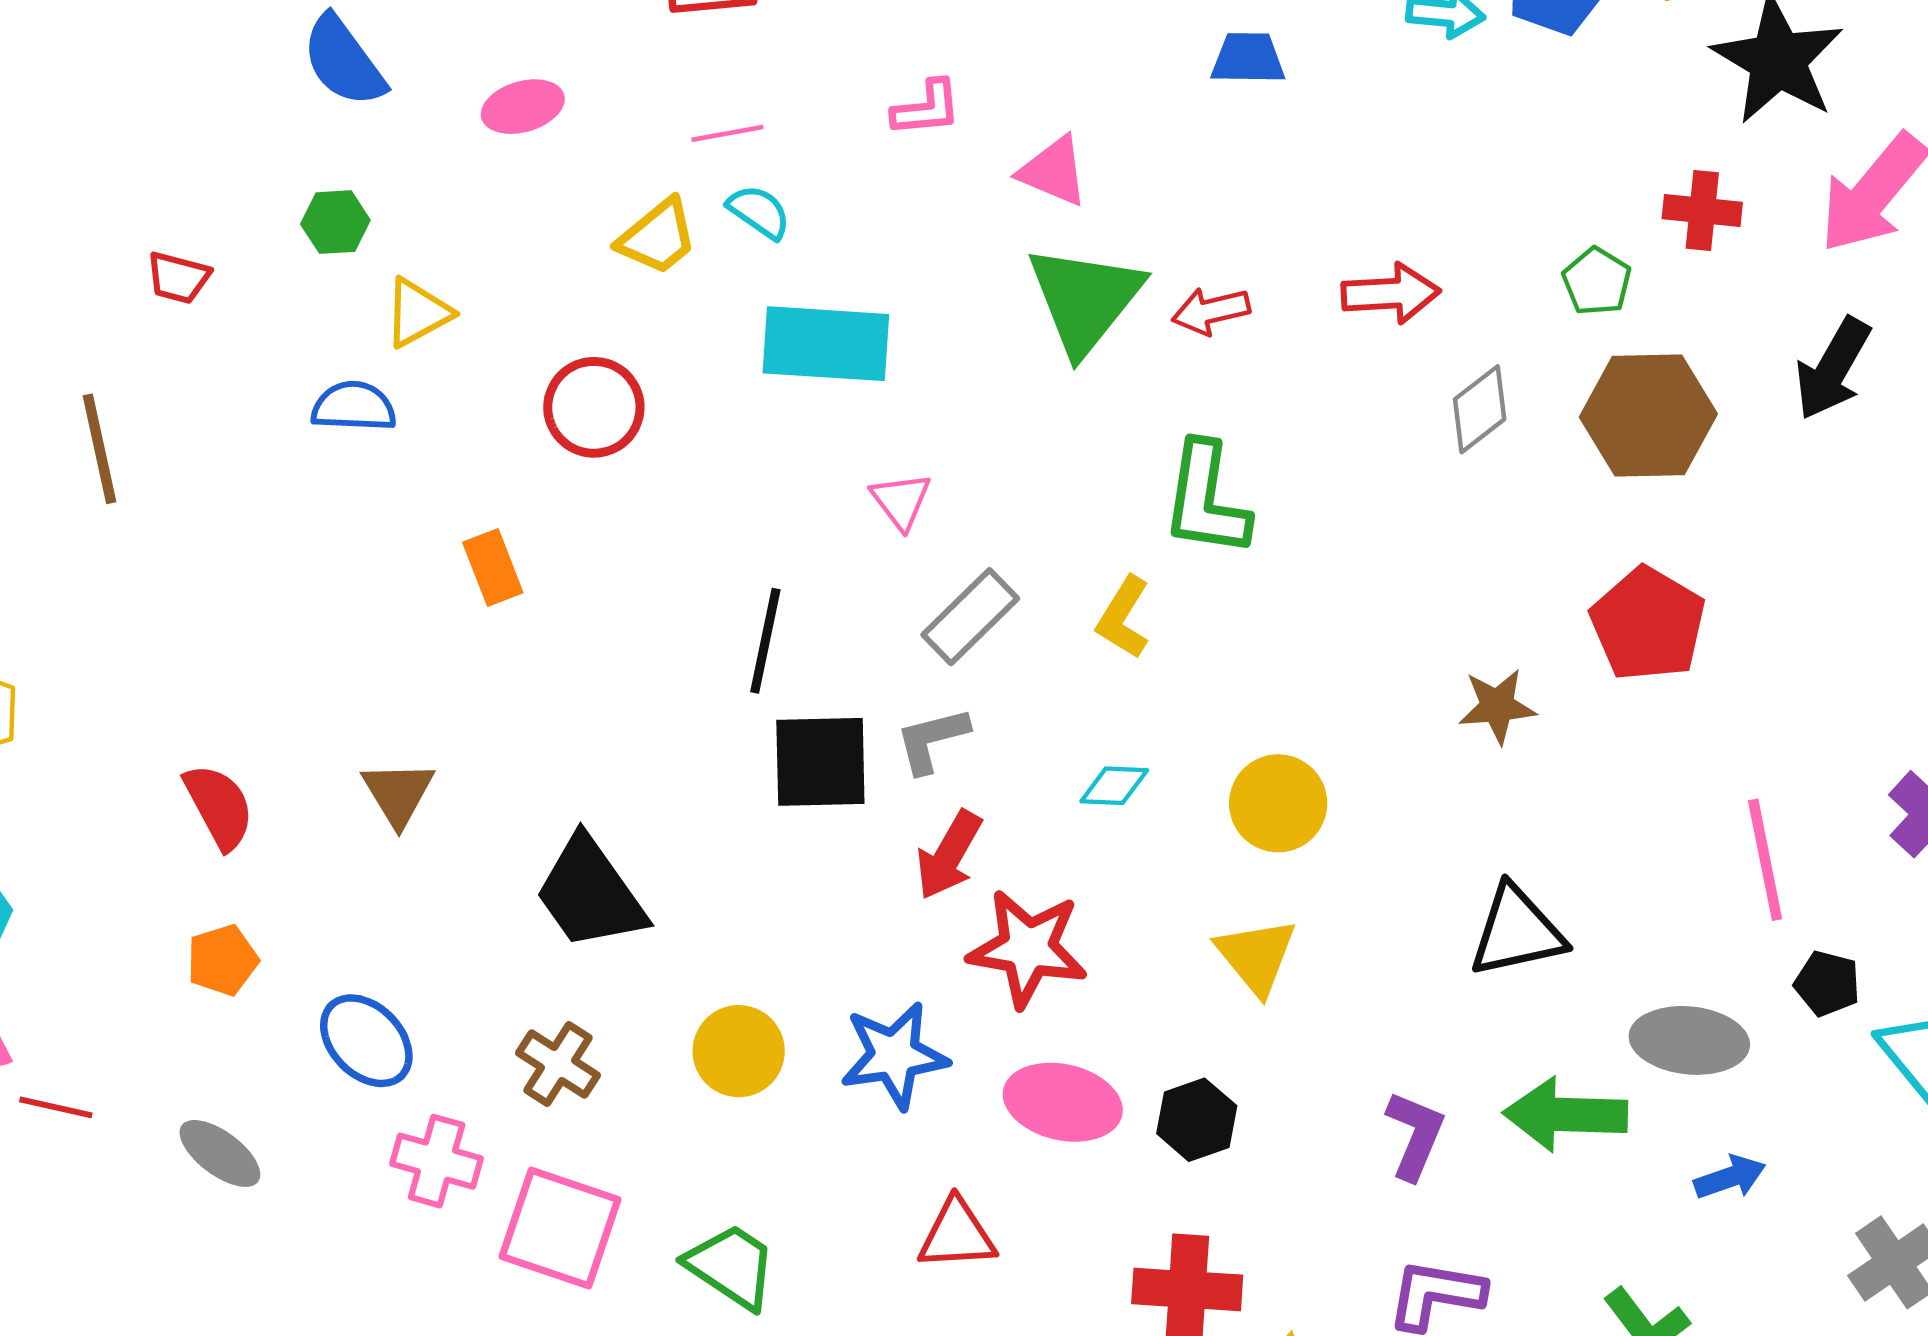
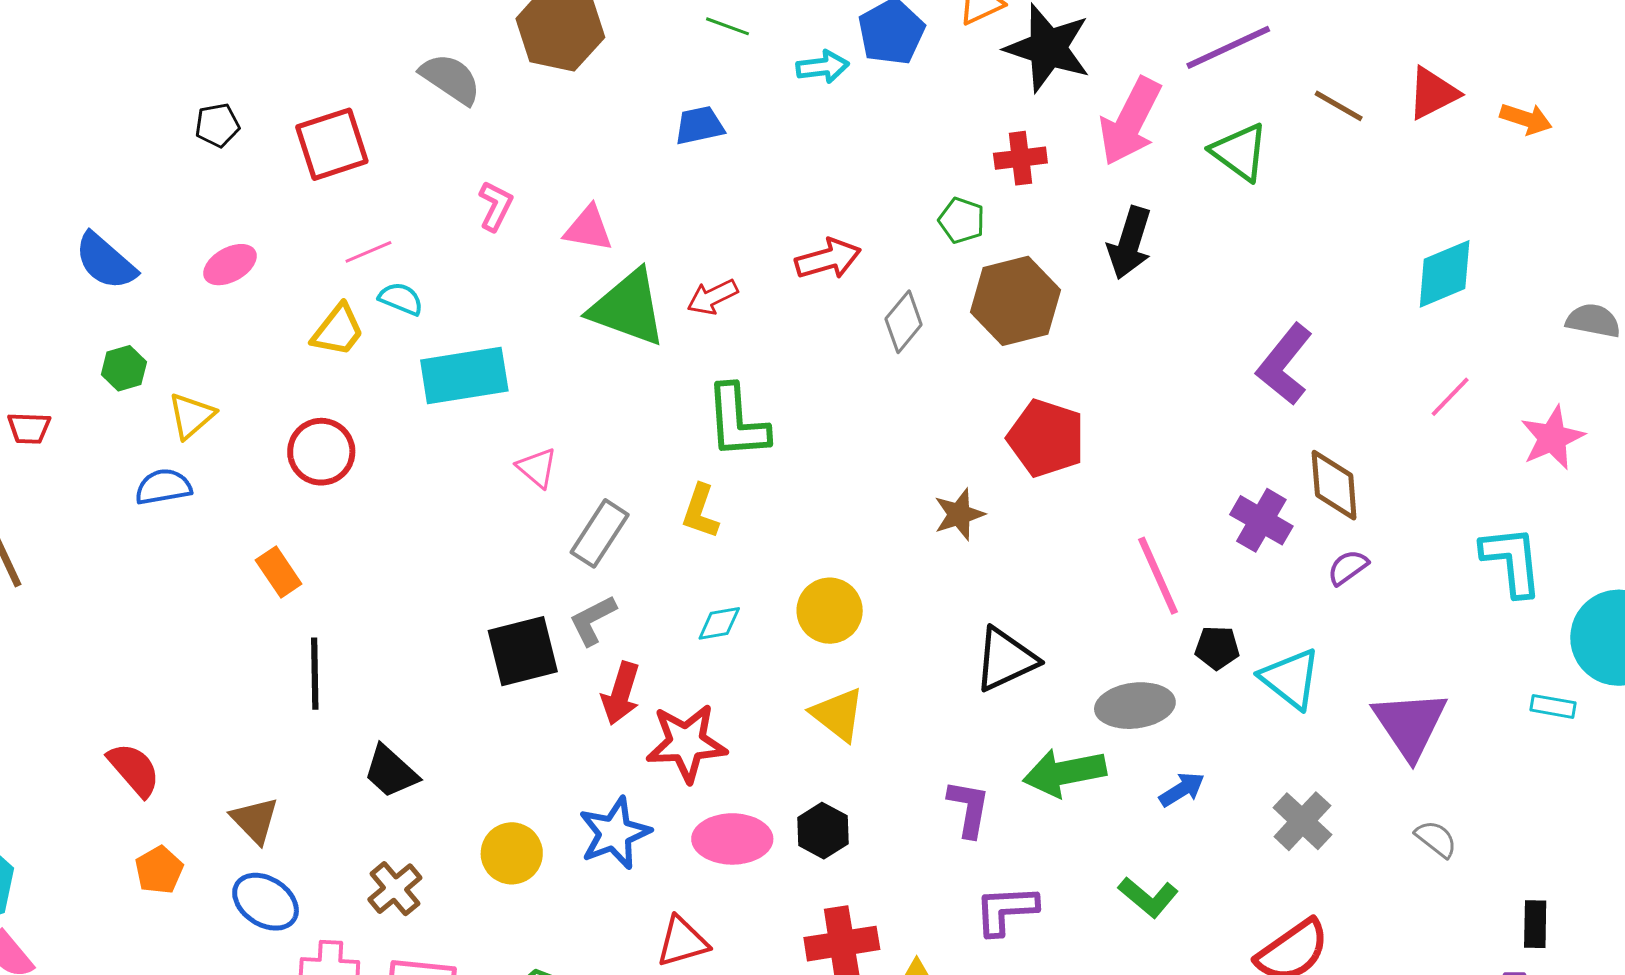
pink L-shape: (926, 108) -> (496, 206), turned -45
green triangle: (1085, 299) -> (628, 308), turned -36
black line: (765, 641) -> (315, 674), moved
brown triangle: (398, 793) -> (255, 820), moved
black trapezoid: (590, 893) -> (391, 772), size x0.7
brown cross: (558, 1064) -> (395, 889), turned 30

